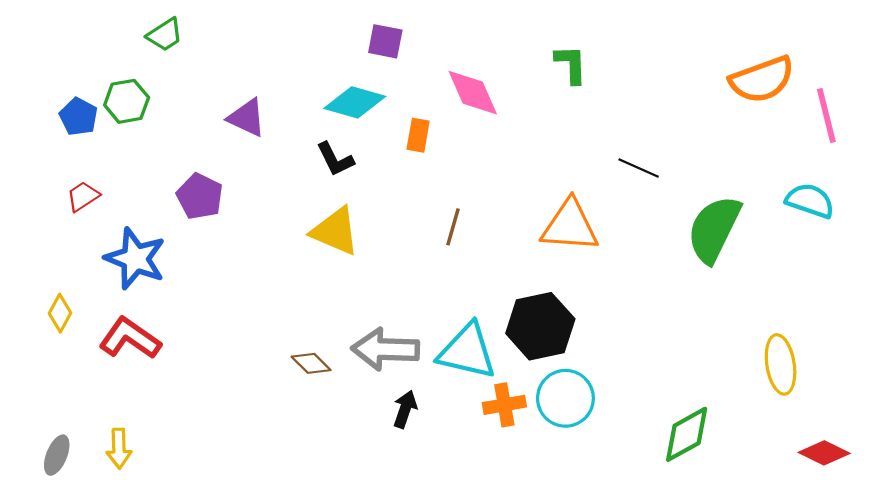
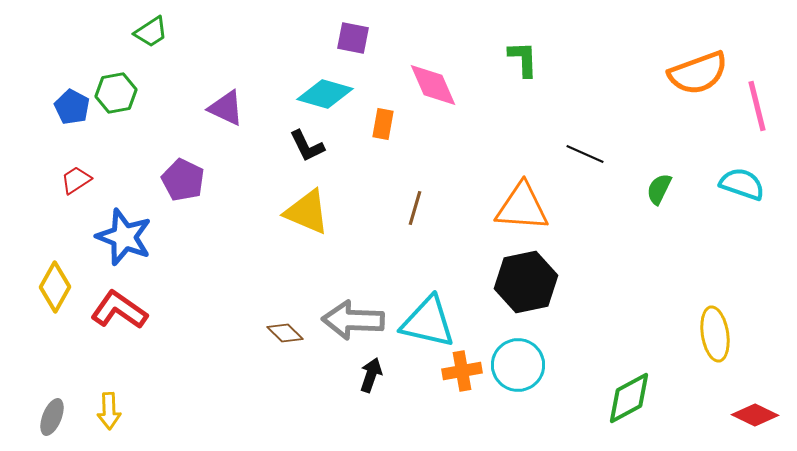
green semicircle: (714, 229) -> (659, 189), moved, size x0.5
yellow diamond: (60, 313) -> (55, 287), size x1.4
black hexagon: (540, 326) -> (526, 282), moved

